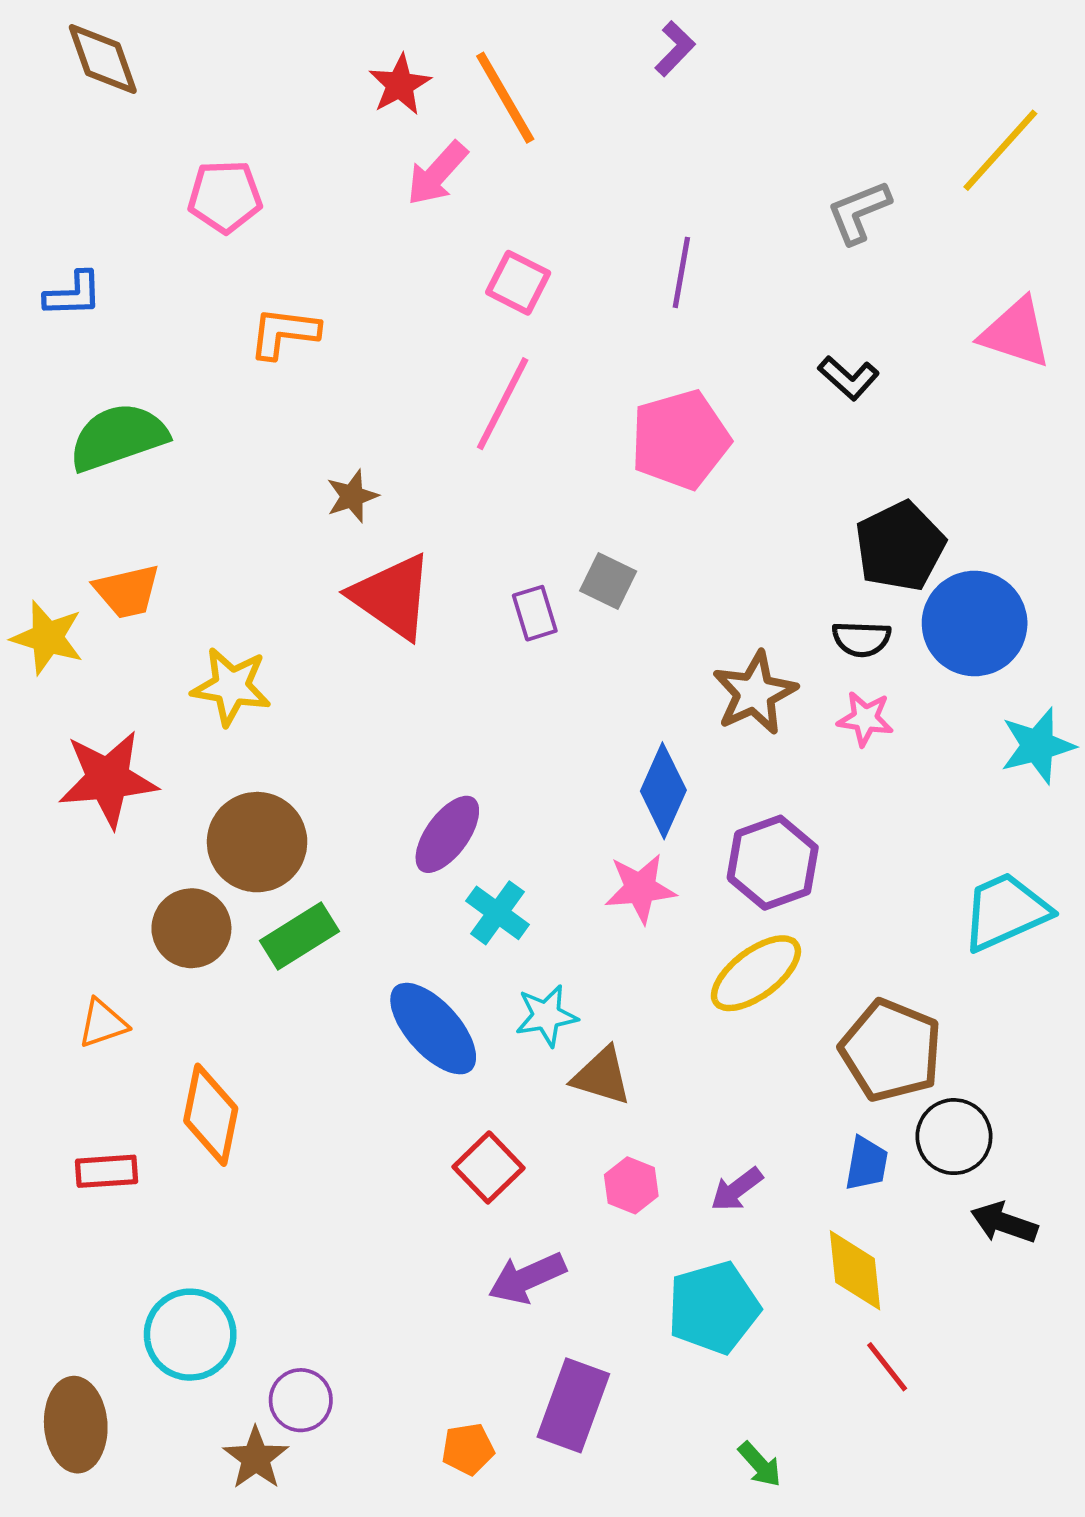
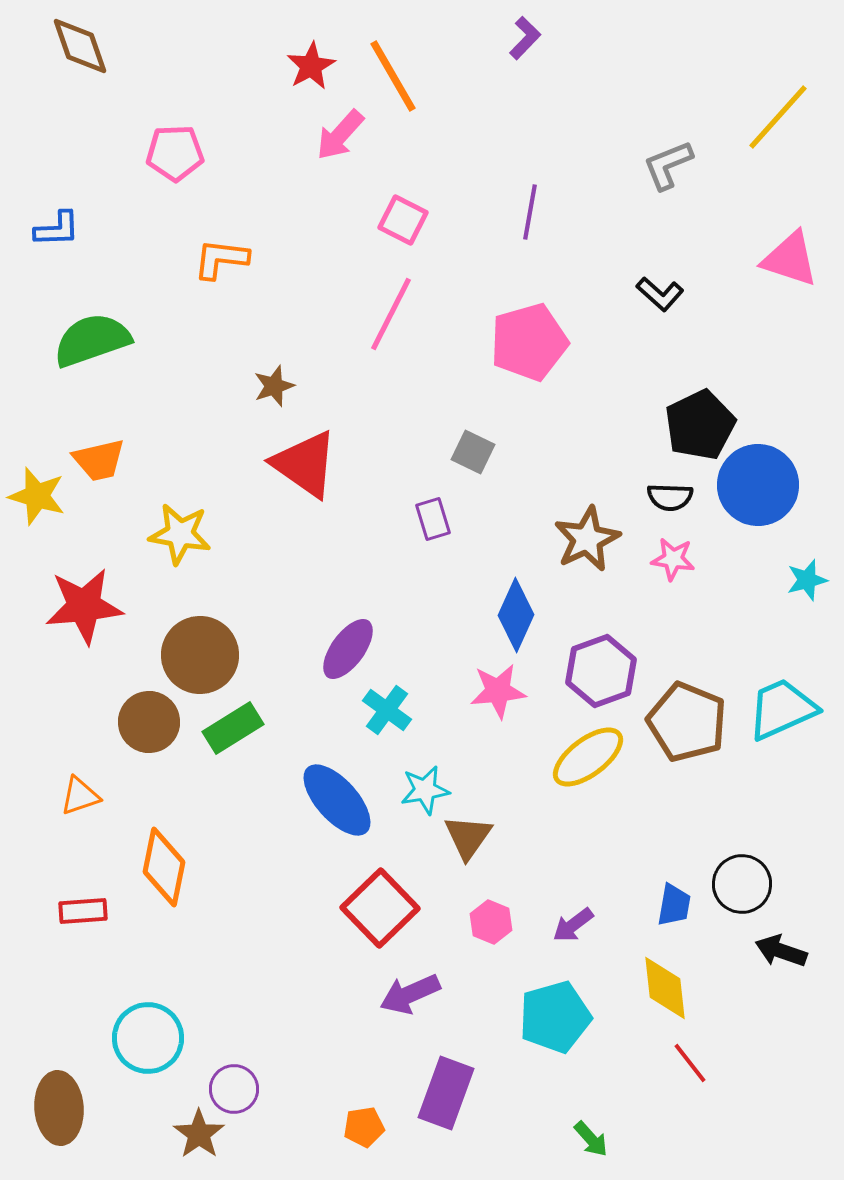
purple rectangle: (535, 613) -> (433, 519), moved
cyan star: (1038, 746) -> (807, 580), size x0.7
brown pentagon: (891, 1050) -> (687, 722), moved
brown triangle: (602, 1076) -> (468, 837), turned 48
red square: (488, 1167) -> (380, 908), size x1.4

